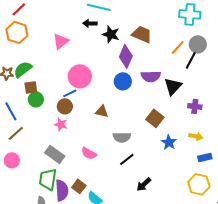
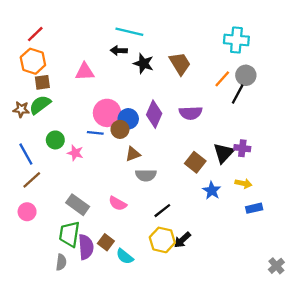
brown trapezoid: (142, 34) -> (180, 64), turned 35
pink triangle: (61, 41) -> (85, 72), turned 36
purple diamond: (126, 56) -> (154, 114), moved
blue circle: (123, 81) -> (128, 119), moved
black triangle: (173, 86) -> (223, 153), moved
brown square: (31, 87) -> (42, 82), moved
blue line: (70, 93) -> (95, 133), turned 32
brown circle: (65, 106) -> (120, 129), moved
brown triangle: (102, 111) -> (133, 154), turned -32
pink star: (61, 124) -> (75, 153), moved
gray semicircle: (122, 137) -> (146, 175), moved
yellow hexagon: (199, 184) -> (162, 240), moved

